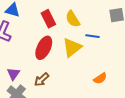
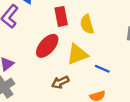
blue line: (93, 36) -> (102, 69), moved
brown arrow: (42, 80) -> (60, 82), moved

